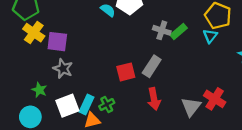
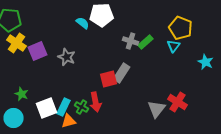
purple square: (57, 42) -> (38, 51), turned -30
gray star: (63, 69) -> (66, 57), moved
red square: (126, 72) -> (108, 79), moved
red arrow: (154, 99) -> (96, 102), moved
green cross: (107, 104) -> (82, 107), turned -32

